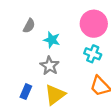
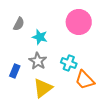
cyan cross: (93, 54) -> (69, 63), moved
blue rectangle: (26, 92) -> (15, 71), moved

